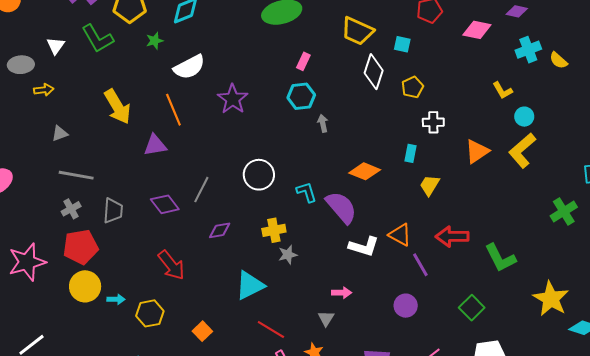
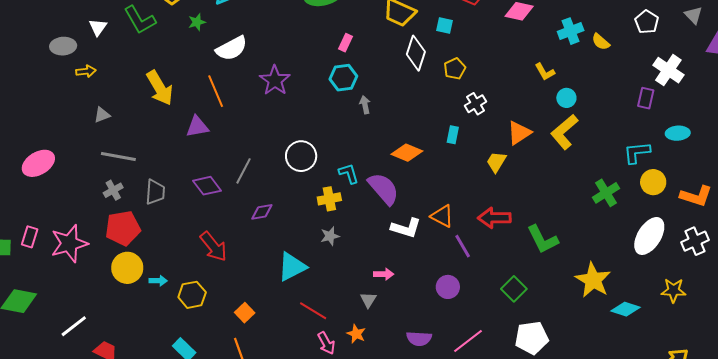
white cross: (433, 122) -> (476, 104), turned -30
yellow trapezoid: (430, 185) -> (496, 162), moved
yellow cross: (274, 230) -> (329, 199), moved

